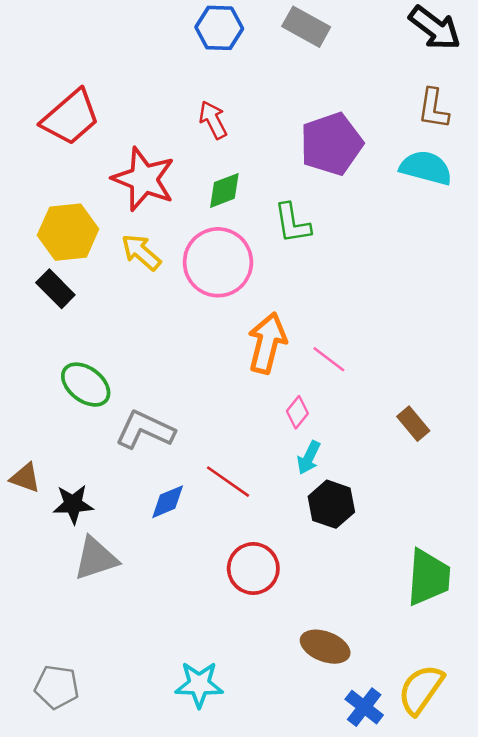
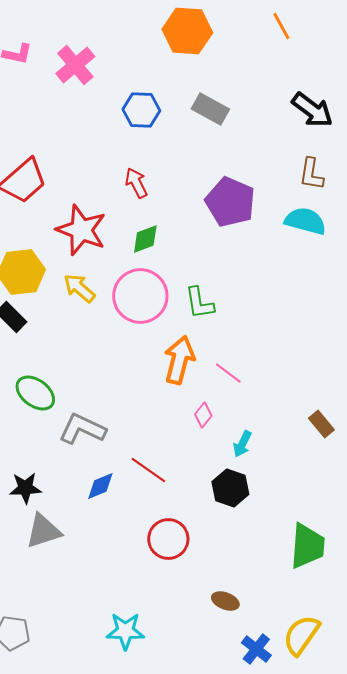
purple pentagon: (331, 144) -> (230, 202), turned -30
green L-shape: (292, 223) -> (199, 303), moved
brown rectangle: (413, 424) -> (321, 424), moved
cyan arrow: (309, 458) -> (242, 444), moved
brown ellipse: (325, 647) -> (225, 601), size x0.7

